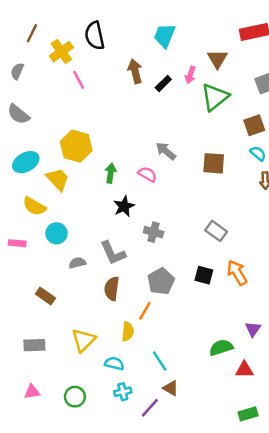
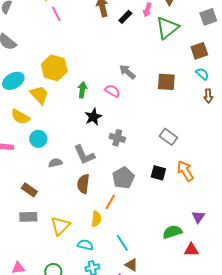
gray rectangle: (34, 345) -> (28, 217), moved

